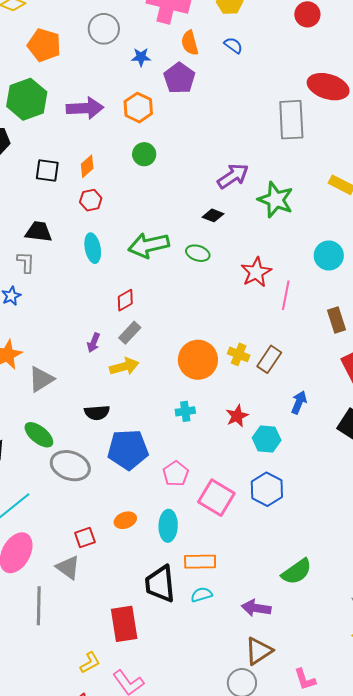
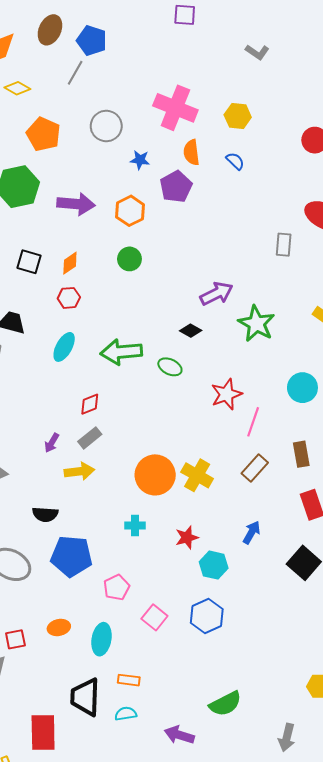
gray rectangle: (291, 120) -> (284, 245), size x0.6
cyan ellipse: (93, 248) -> (64, 347), turned 32
yellow cross: (239, 354) -> (197, 475), size x1.4
brown rectangle: (269, 359) -> (255, 468), moved
pink square: (216, 498) -> (154, 617), size x0.7
orange rectangle: (200, 562) -> (129, 680), size x0.7

